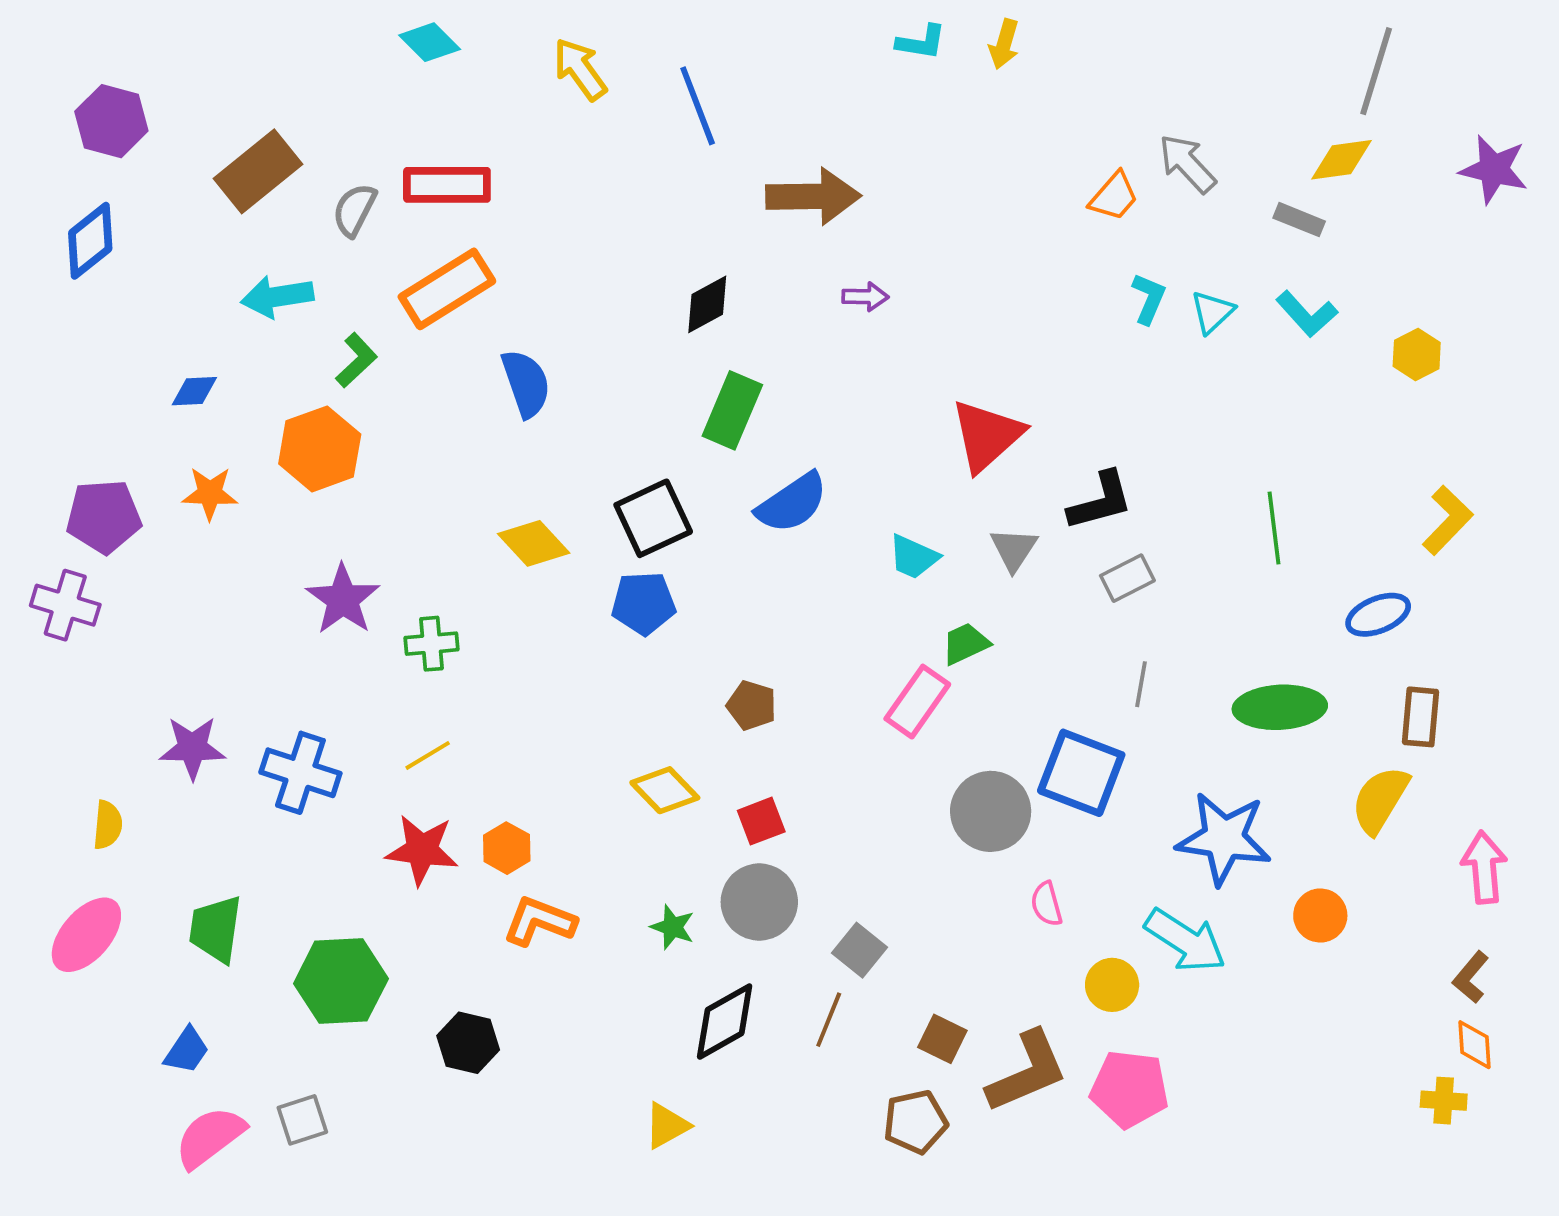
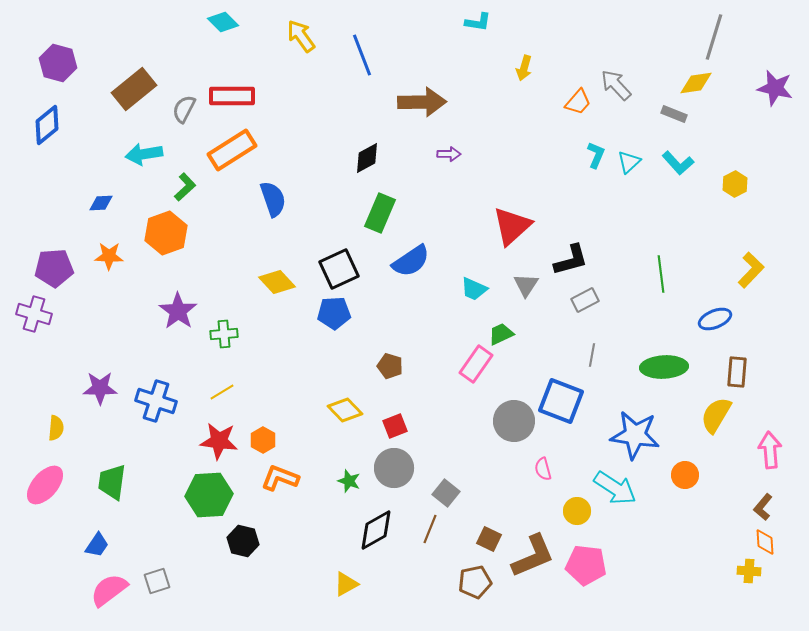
yellow arrow: (1004, 44) -> (524, 68), moved
green hexagon: (341, 981) -> (209, 495), moved

